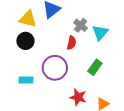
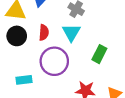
cyan triangle: (100, 33) -> (71, 32), moved
red semicircle: (71, 43) -> (44, 32), moved

